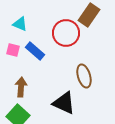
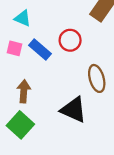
red circle: (66, 33) -> (70, 40), moved, size x0.7

